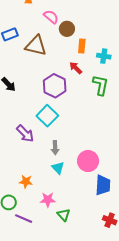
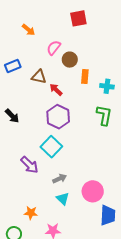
pink semicircle: (51, 17) -> (54, 48), turned -91
brown triangle: (36, 46) -> (39, 77), size x0.7
red arrow: (76, 68) -> (56, 90), moved
gray arrow: (55, 148) -> (60, 179), turned -112

